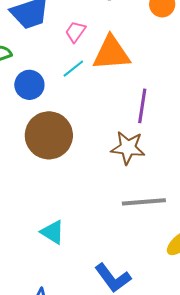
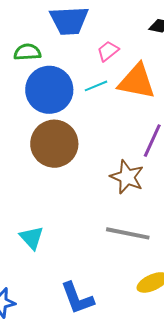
blue circle: (29, 85) -> (49, 90), size x1.6

